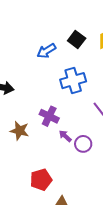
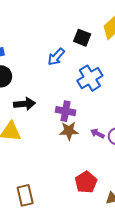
purple cross: (49, 116) -> (66, 111), moved
brown star: (19, 131) -> (69, 131), moved

